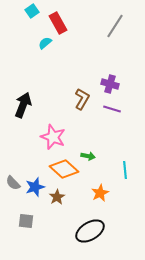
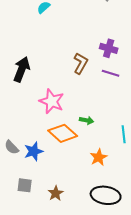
brown star: (57, 197) -> (56, 193), moved
black ellipse: (90, 231) -> (106, 195), moved, turned 40

